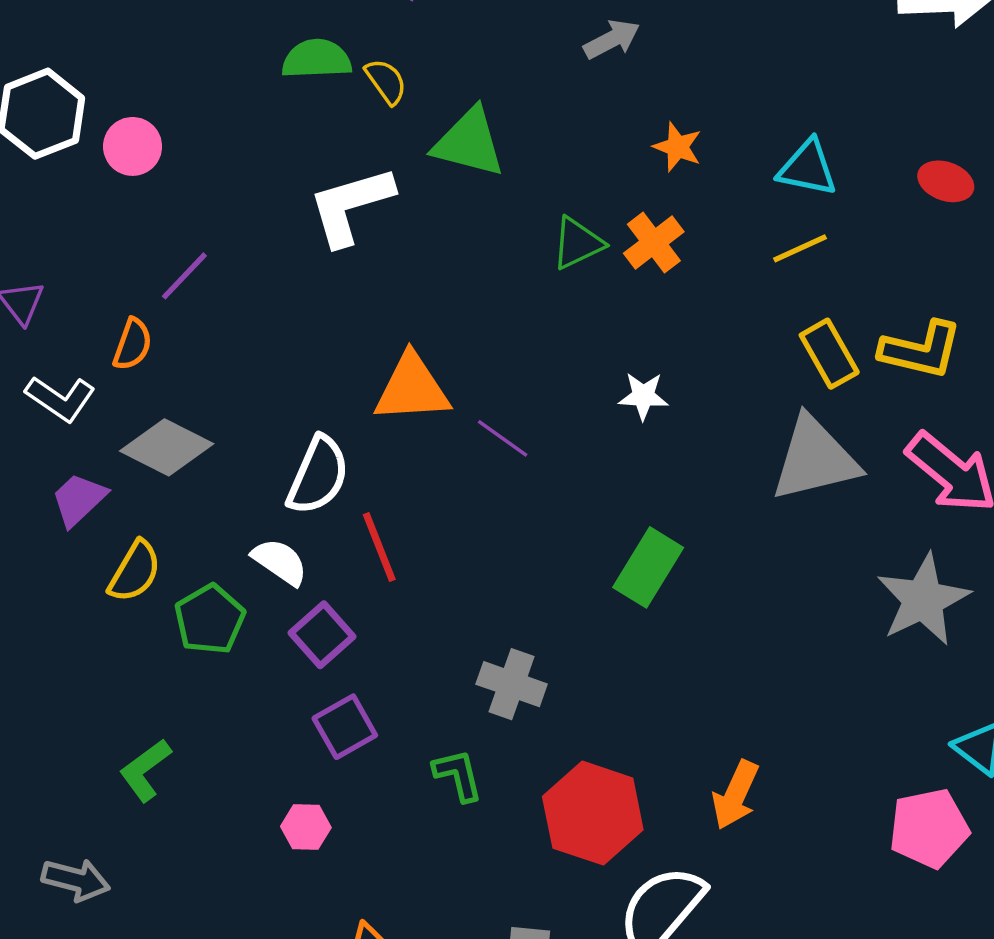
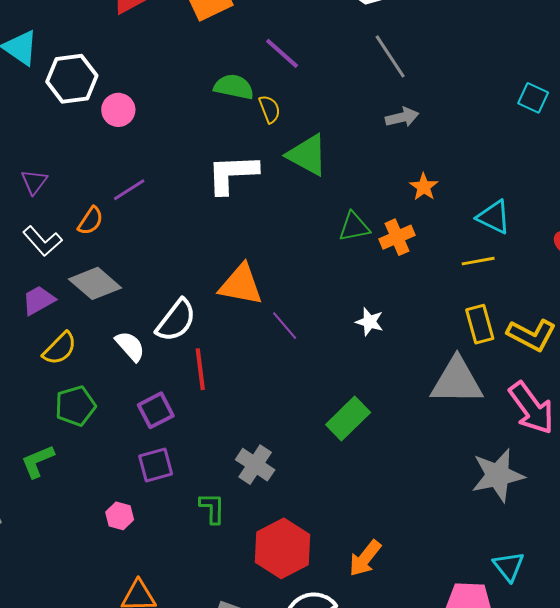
white semicircle: (280, 562) -> (130, 346), moved
green pentagon: (210, 619) -> (75, 406), moved

